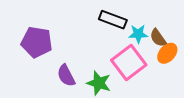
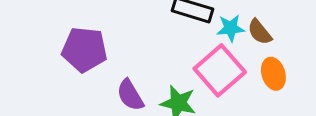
orange ellipse: (167, 53) -> (273, 74), moved, turned -55

